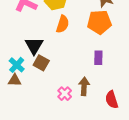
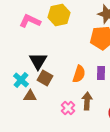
orange semicircle: (63, 24) -> (79, 74), moved
brown triangle: (15, 80) -> (30, 96), moved

